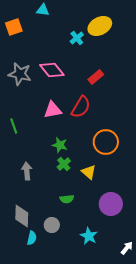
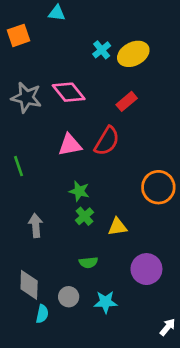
yellow ellipse: (100, 26) -> (133, 54), moved
orange circle: (106, 142) -> (158, 187), moved
yellow triangle: (89, 172) -> (117, 227), turned -49
cyan star: (89, 236) -> (106, 302), moved, turned -30

